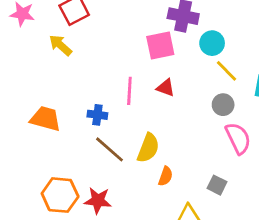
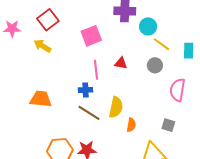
pink square: (160, 46) -> (91, 36), moved
gray circle: (223, 105) -> (155, 65), moved
blue cross: (97, 115) -> (85, 90), moved
pink semicircle: (238, 138) -> (178, 90), turned -135

